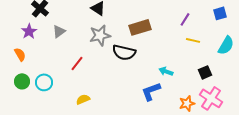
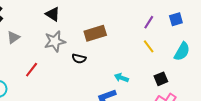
purple line: (185, 19) -> (149, 22), moved
yellow line: (193, 40) -> (149, 46), turned 40
black semicircle: (124, 52) -> (79, 59), size x0.6

